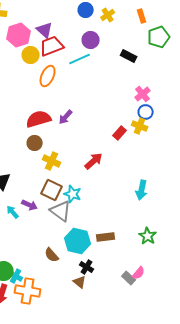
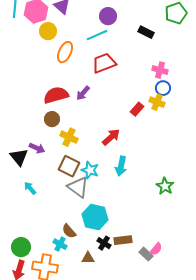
red trapezoid: (52, 46) -> (104, 63), moved
pink cross: (143, 94) -> (160, 70), turned -35
cyan arrow: (142, 190) -> (121, 166), moved
purple arrow: (30, 205) -> (37, 148), moved
green star: (148, 236) -> (165, 186), moved
brown rectangle: (106, 237) -> (123, 240), moved
cyan cross: (16, 276) -> (60, 244), moved
brown triangle: (80, 282) -> (88, 258), moved, turned -40

